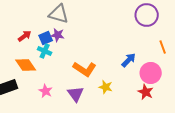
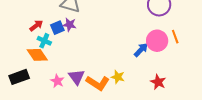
cyan cross: (45, 51) -> (44, 41), moved
orange L-shape: (85, 69) -> (98, 83), moved
pink circle: (151, 73) -> (157, 41), moved
purple triangle: (76, 94) -> (77, 77), moved

